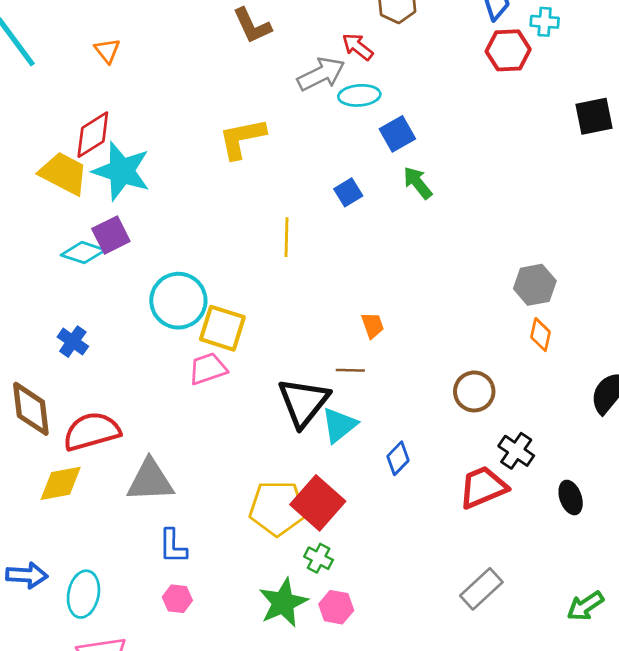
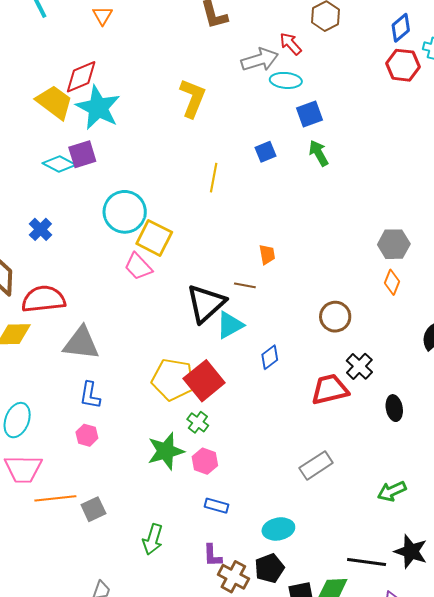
yellow L-shape: (242, 138) -> (193, 98), turned 114
pink trapezoid: (208, 369) -> (138, 266), turned -124

